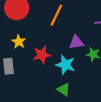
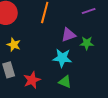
red star: (42, 55) -> (32, 80), moved

